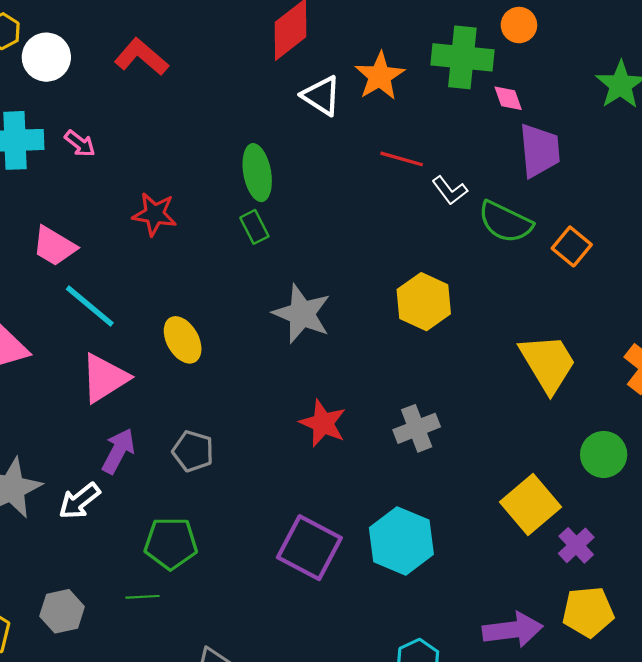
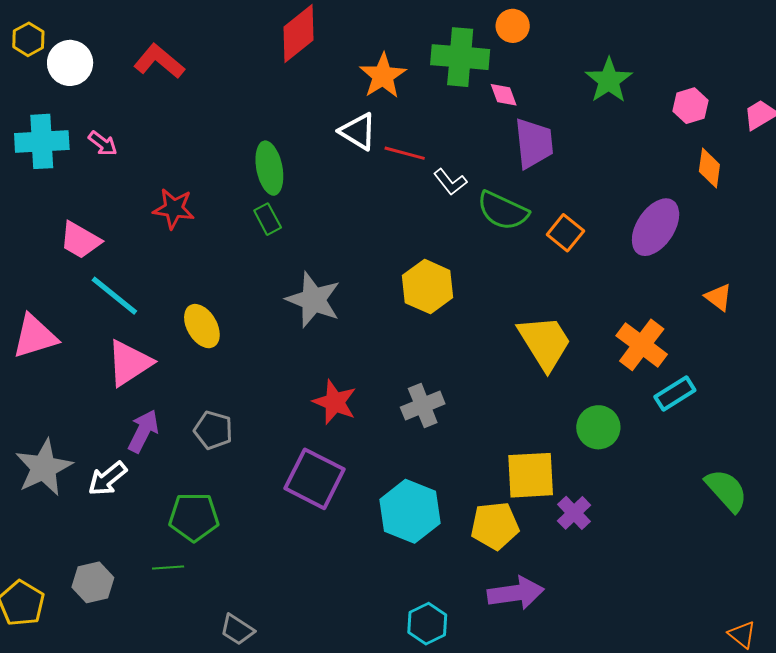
white triangle: (321, 96) -> (358, 131), moved
yellow square: (531, 504) -> (531, 475), turned 38
purple square: (309, 548) -> (315, 479), moved
yellow pentagon: (588, 612) -> (495, 526), moved

